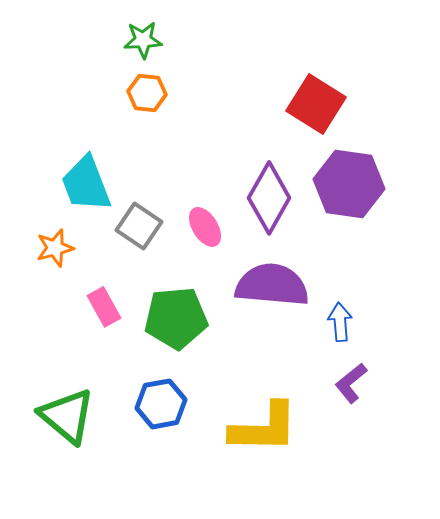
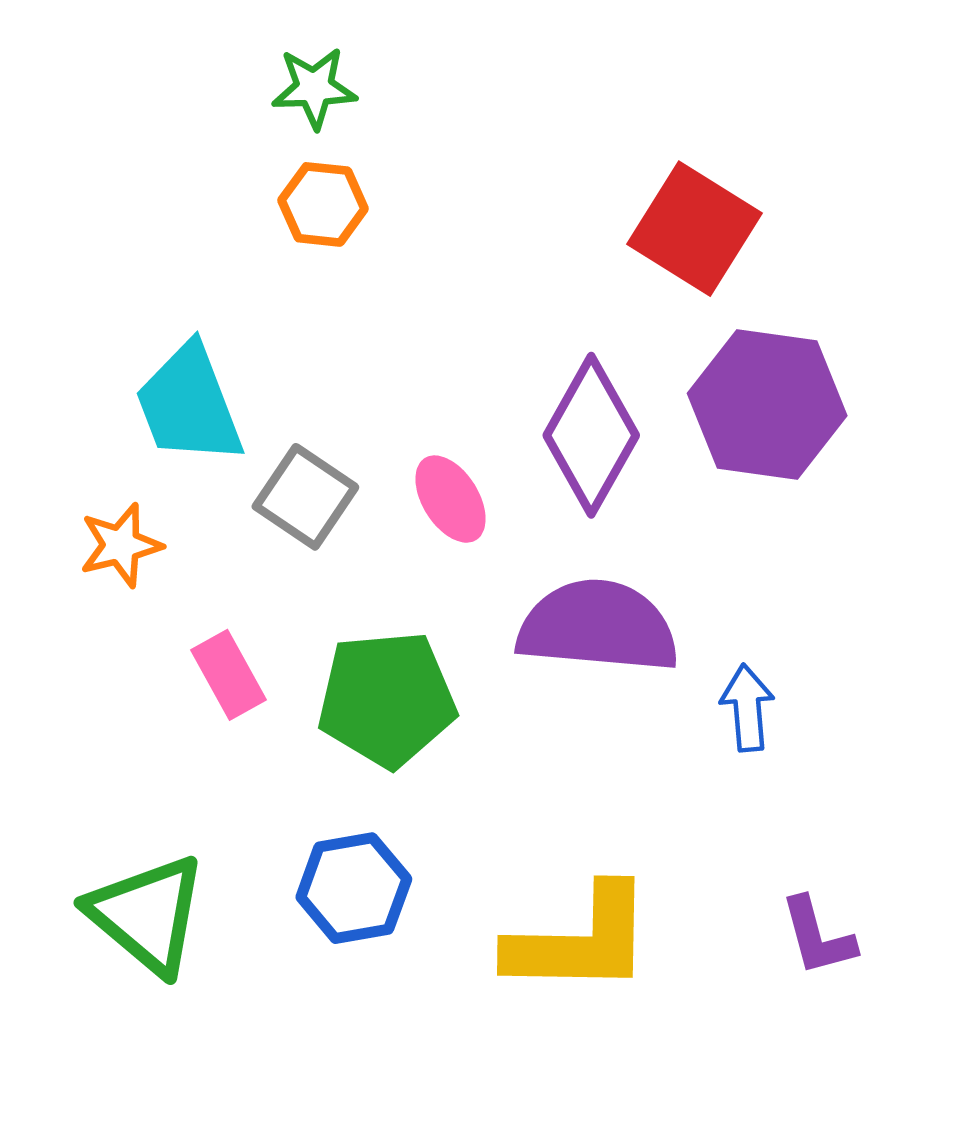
purple L-shape: (351, 383) -> (818, 936), moved, turned -66

